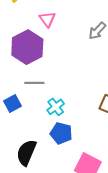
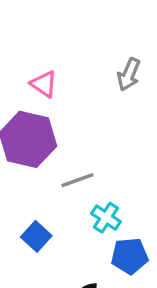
gray line: (34, 83) -> (77, 180), moved

